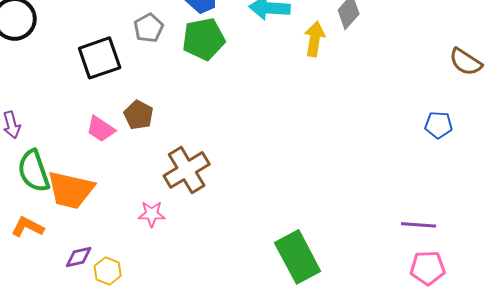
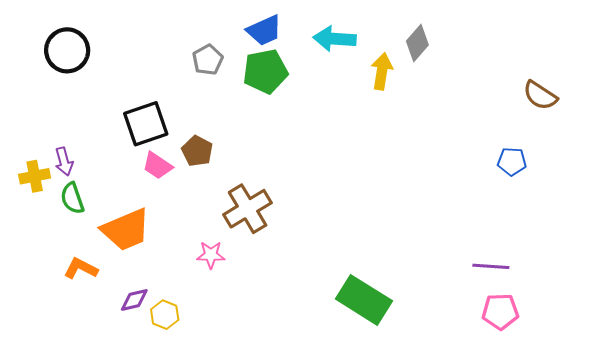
black square: (100, 58) -> (146, 124), moved
green semicircle: (34, 171) -> (72, 198), moved, size x0.7
orange trapezoid: (71, 190) -> (126, 230), turned -36
green rectangle: (298, 257) -> (364, 300), turned -30

